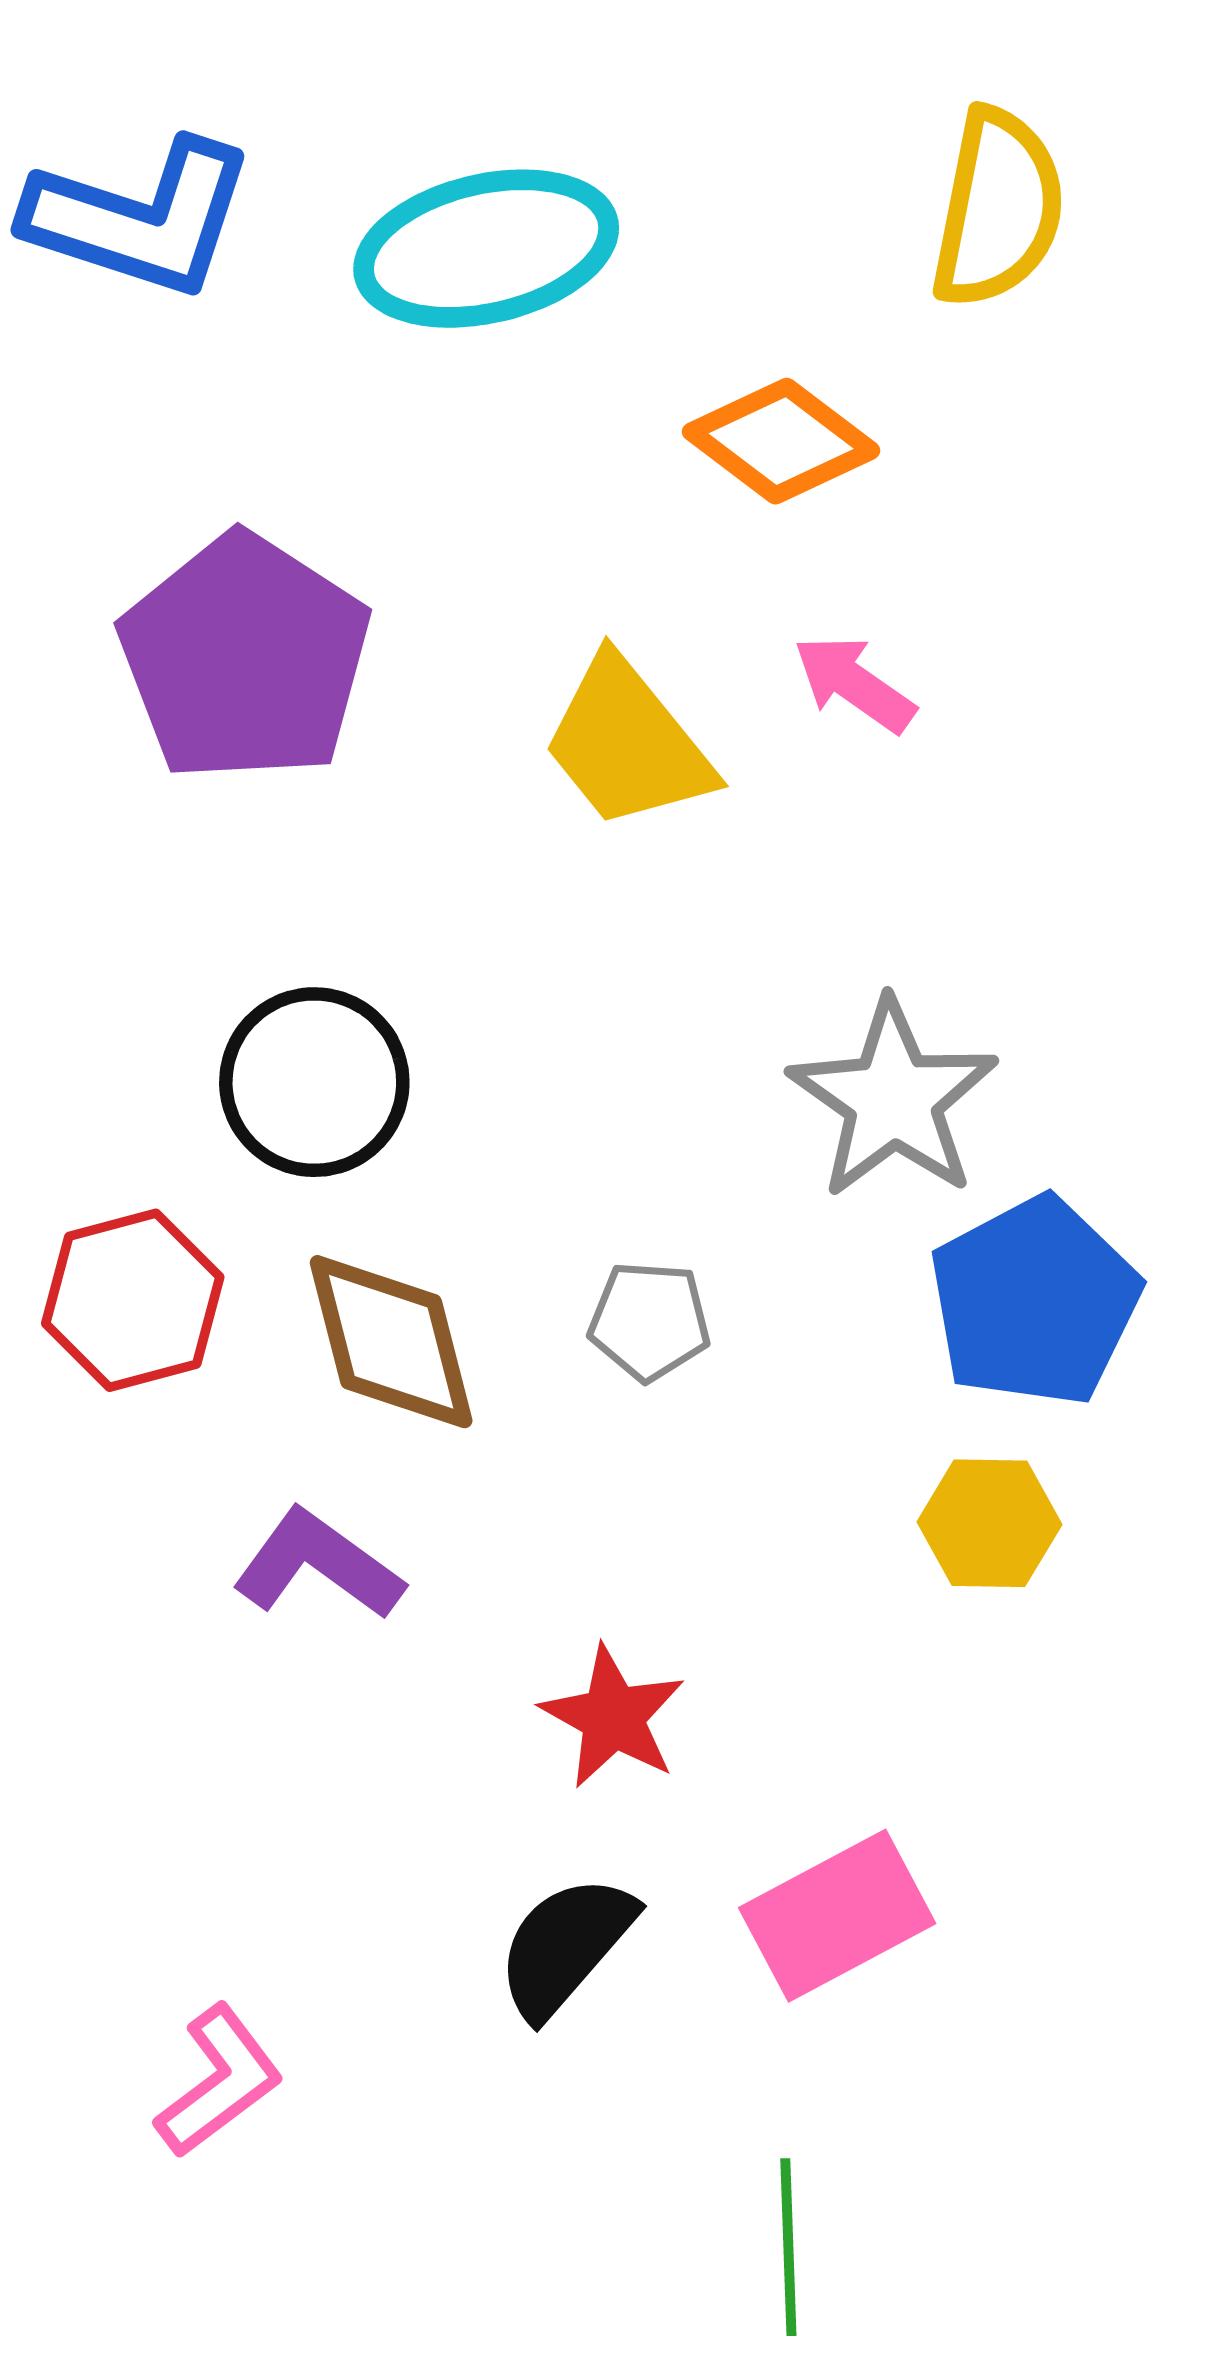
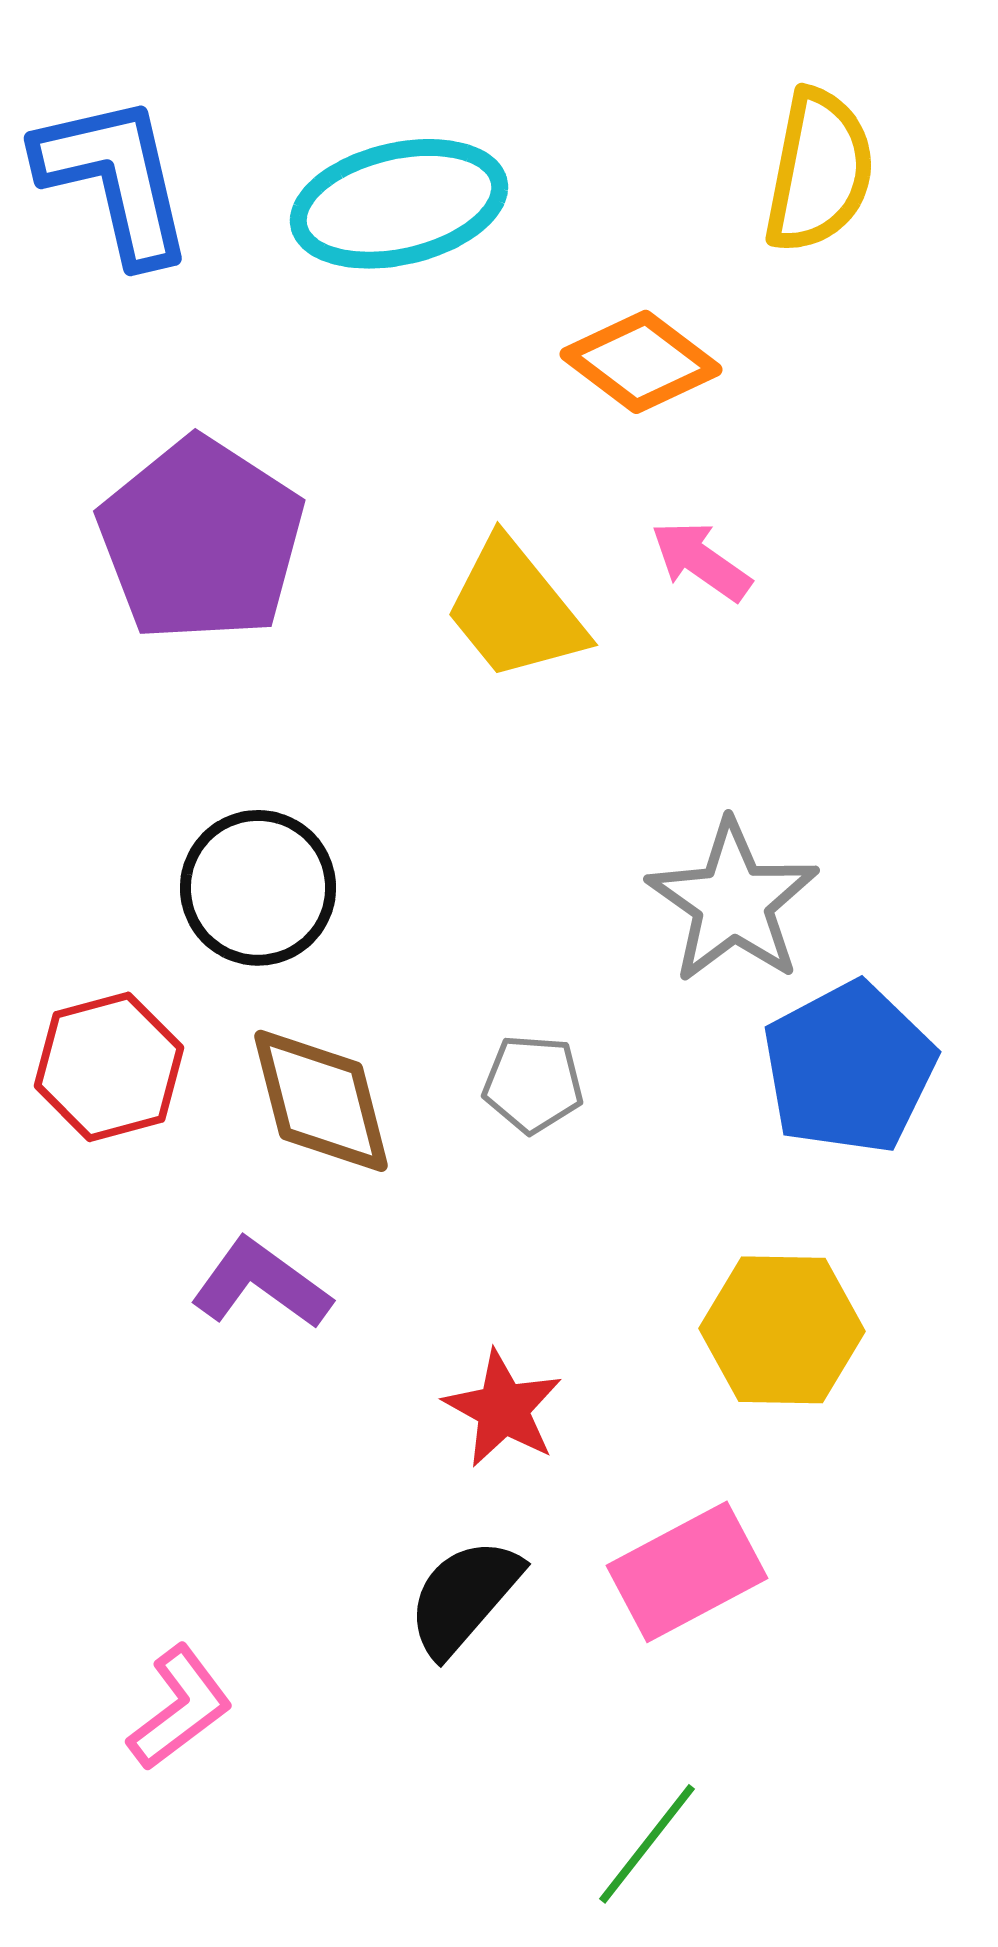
blue L-shape: (140, 218) -> (115, 179), turned -121
yellow hexagon: (989, 1523) -> (782, 1330), moved, size x1.4
green line: (788, 2247) -> (647, 1844), turned 40

